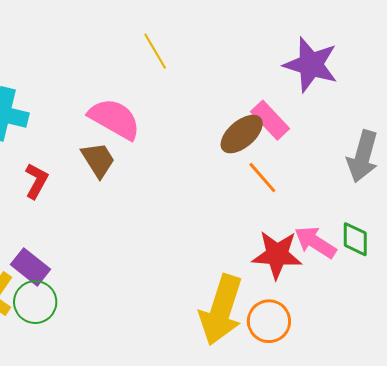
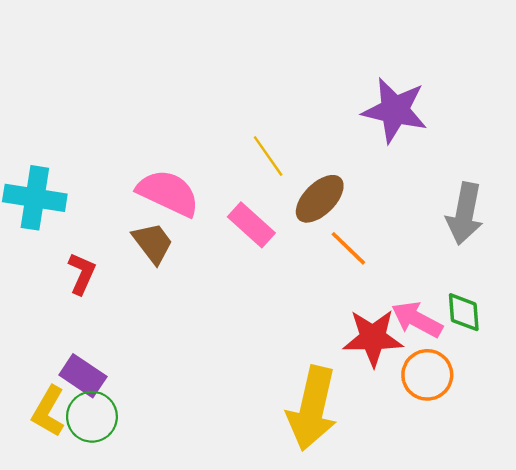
yellow line: (155, 51) -> (268, 156), moved
pink rectangle: (270, 120) -> (251, 225), moved
orange circle: (269, 321) -> (427, 375), moved

